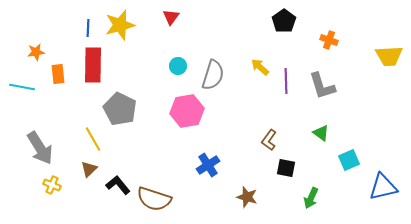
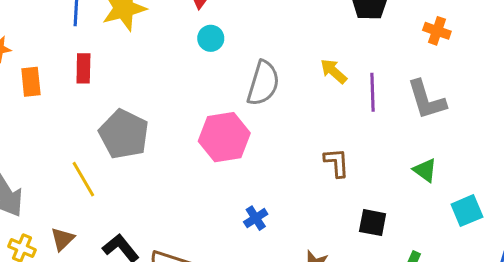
red rectangle: (93, 65) -> (83, 68), size x0.6
cyan circle: (178, 66) -> (211, 38), moved
brown L-shape: (269, 140) -> (337, 163), moved, turned 140
blue cross: (208, 165) -> (256, 218), size x0.7
brown triangle: (89, 169) -> (62, 239), moved

